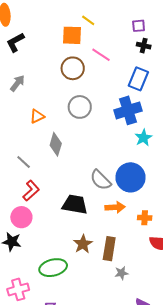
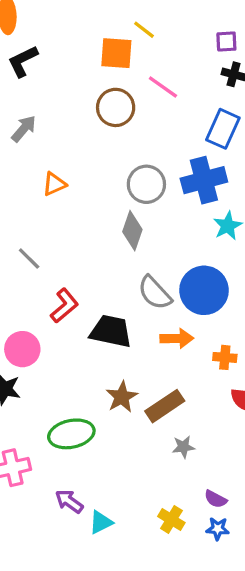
gray circle: (80, 107) -> (146, 184), moved
gray diamond: (56, 144) -> (132, 231), moved
red L-shape: (31, 191) -> (64, 306), moved
brown rectangle: (109, 249) -> (165, 406), turned 45

